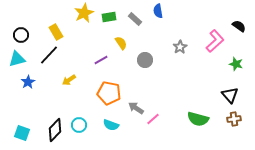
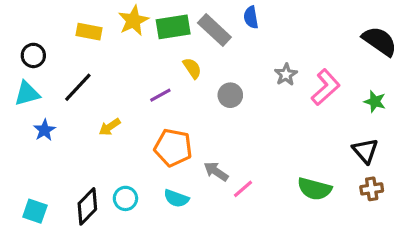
green rectangle: (109, 17) -> (173, 27), size x1.5
gray rectangle: (135, 19) -> (214, 30), size x1.5
black semicircle: (239, 26) -> (380, 41), size x1.6
yellow rectangle: (56, 32) -> (89, 32), moved, turned -49
pink L-shape: (215, 41) -> (326, 87), moved

